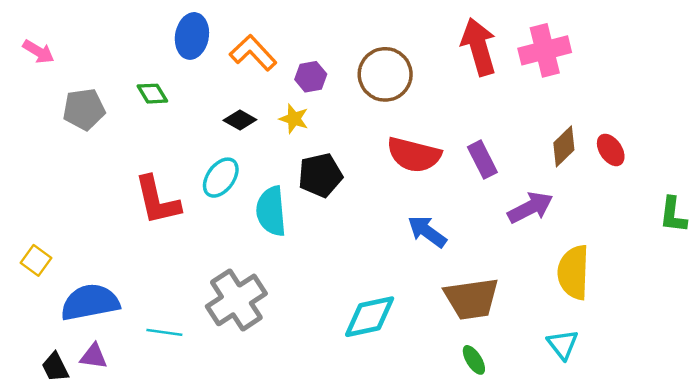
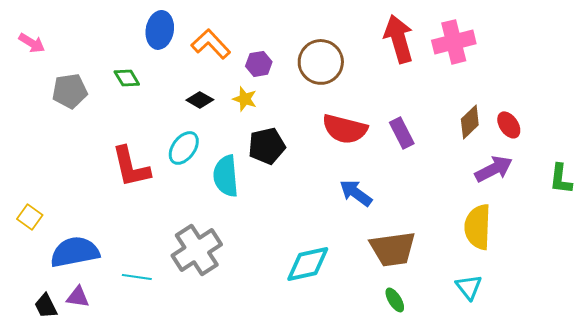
purple arrow: (530, 208) -> (494, 169), moved

